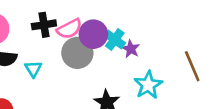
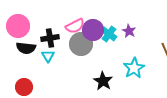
black cross: (44, 25) -> (50, 38), moved
purple star: (131, 49) -> (129, 31), moved

